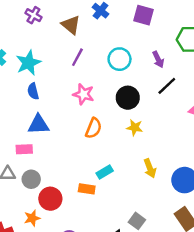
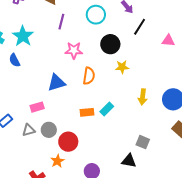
blue semicircle: (33, 91) -> (15, 60), moved
blue triangle: (38, 125) -> (56, 83), moved
yellow arrow: (150, 168) -> (143, 97), turned 42
orange rectangle: (87, 189) -> (87, 112), moved

